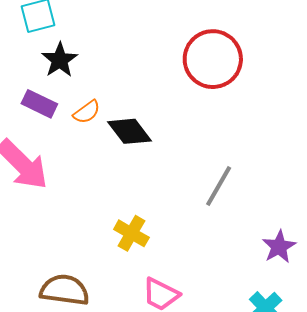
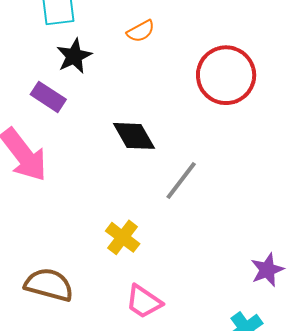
orange semicircle: (87, 112) -> (141, 31), moved
gray line: (219, 186) -> (181, 181), moved

